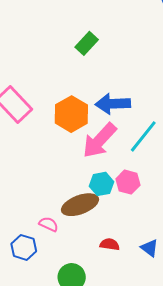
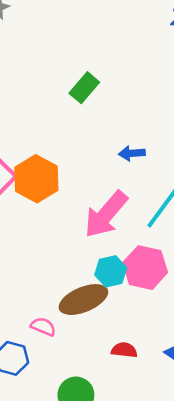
blue arrow: (113, 104) -> (132, 153), moved, size x0.6
orange hexagon: (71, 114) -> (36, 179), moved
pink hexagon: (128, 182) -> (145, 268), size x1.4

